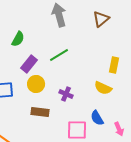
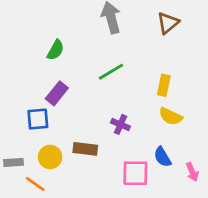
purple rectangle: (29, 64) -> (57, 93), moved
yellow rectangle: (114, 65) -> (164, 85), moved
yellow circle: (36, 84) -> (50, 157), moved

